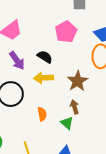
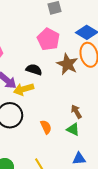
yellow arrow: (44, 78) -> (24, 89), moved
brown star: (78, 81) -> (67, 64), moved

